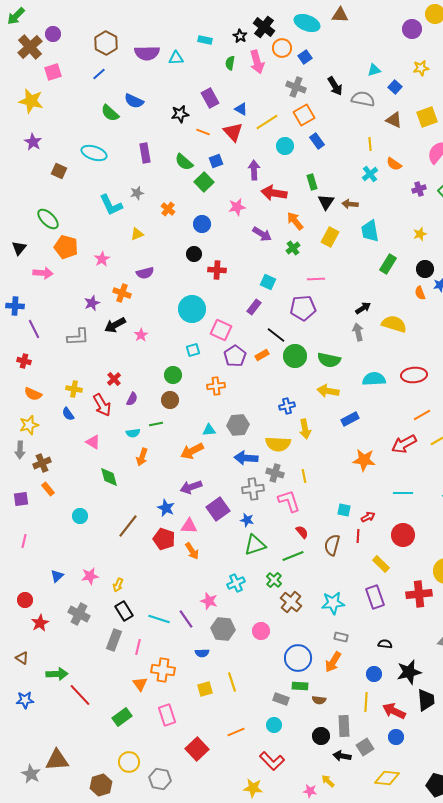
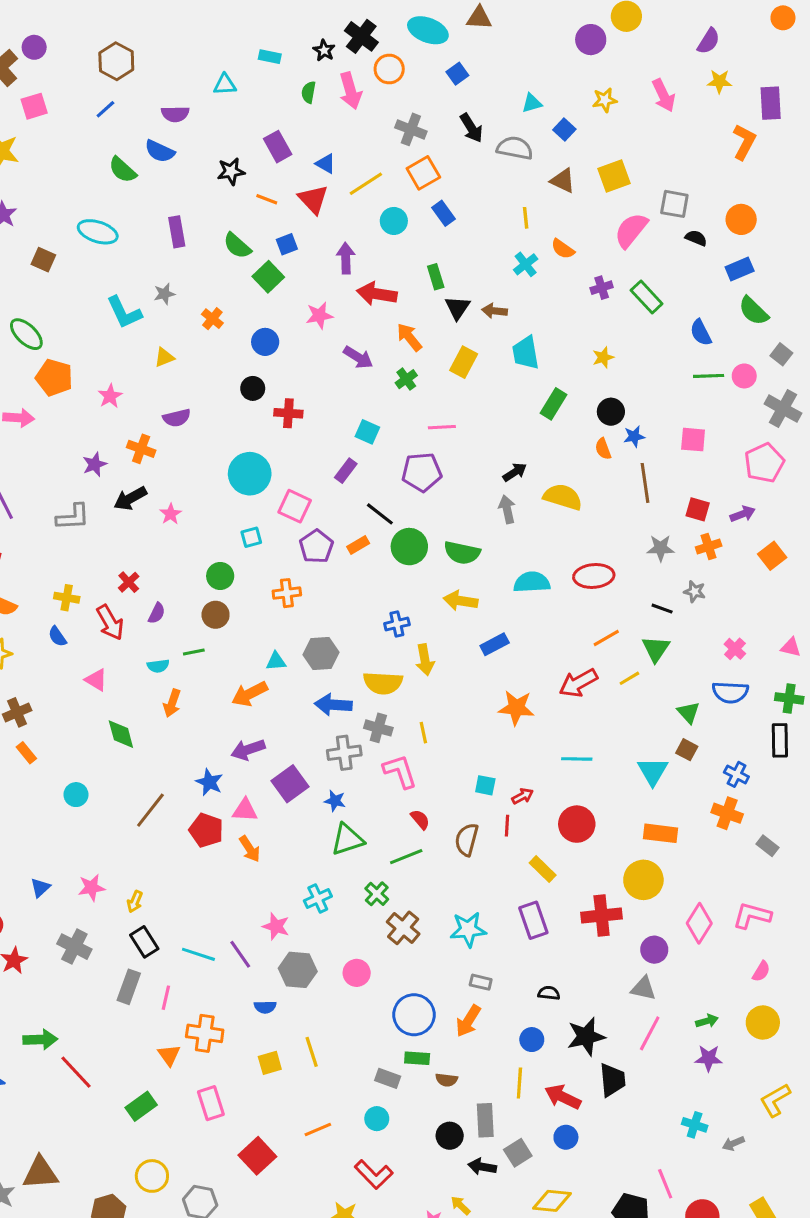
purple semicircle: (147, 53) -> (175, 114), moved, size x0.7
blue square: (305, 57) -> (457, 74), moved

